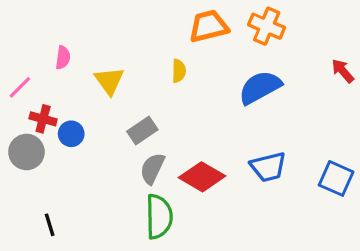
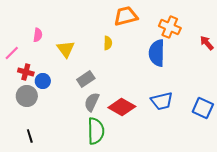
orange cross: (267, 26) -> (170, 27), moved
blue semicircle: (260, 87) -> (157, 53), turned -60
gray circle: (26, 152) -> (27, 96), moved

